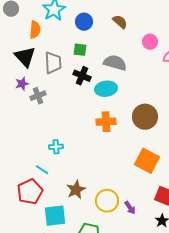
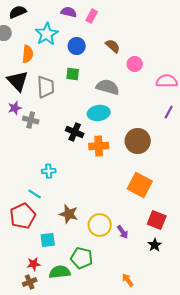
pink circle: (150, 42) -> (135, 64), moved
black cross: (82, 76) -> (75, 132), moved
gray cross: (38, 96) -> (31, 120), turned 35
brown star: (76, 190) -> (69, 214), turned -30
cyan square: (55, 216) -> (48, 240), size x0.7

